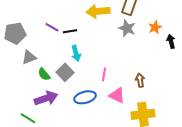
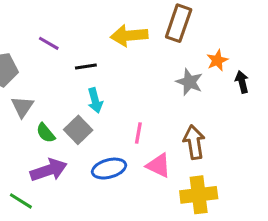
purple line: (52, 27) -> (49, 43), moved
gray star: (127, 28) -> (189, 82), moved
gray triangle: (29, 57) -> (22, 107), turned -35
brown arrow: (140, 80) -> (194, 142), size x1.5

